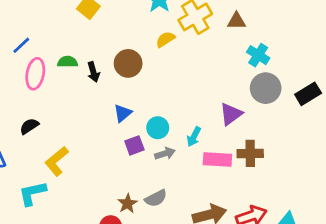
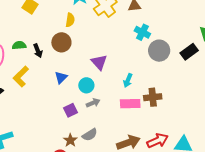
yellow semicircle: (165, 39) -> (70, 20), moved, turned 136
cyan cross: (258, 55) -> (142, 32), moved
purple triangle: (231, 114) -> (99, 62), moved, turned -30
cyan arrow: (194, 137) -> (128, 80), moved
purple square: (134, 145) -> (71, 110), moved
yellow L-shape: (57, 161) -> (21, 77), moved

